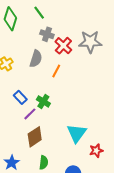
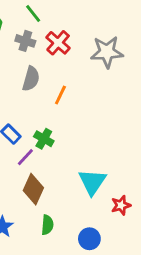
gray cross: (47, 34) -> (25, 41), moved
red cross: (63, 46) -> (58, 43), moved
brown diamond: (35, 137) -> (33, 189), turned -30

